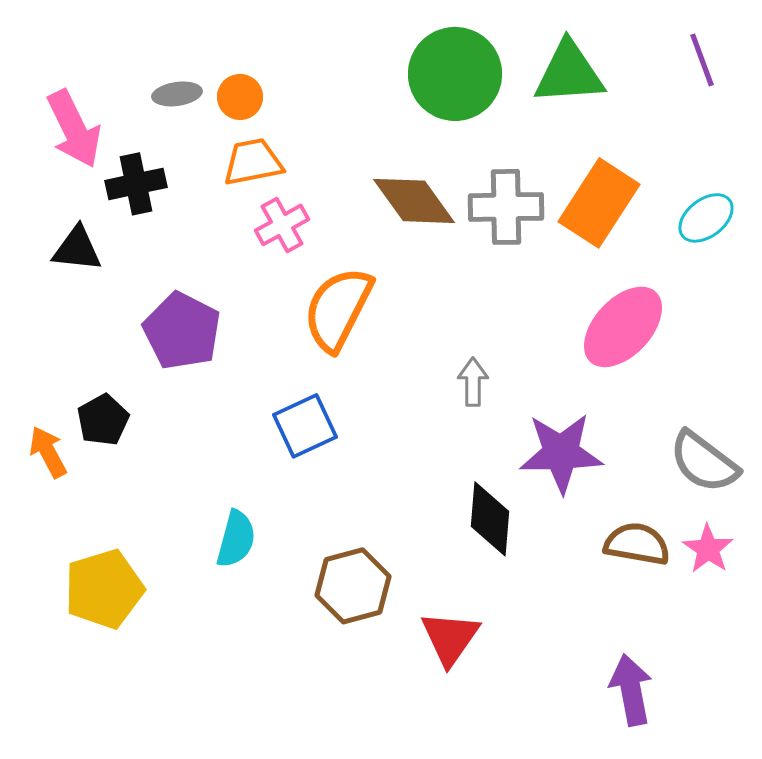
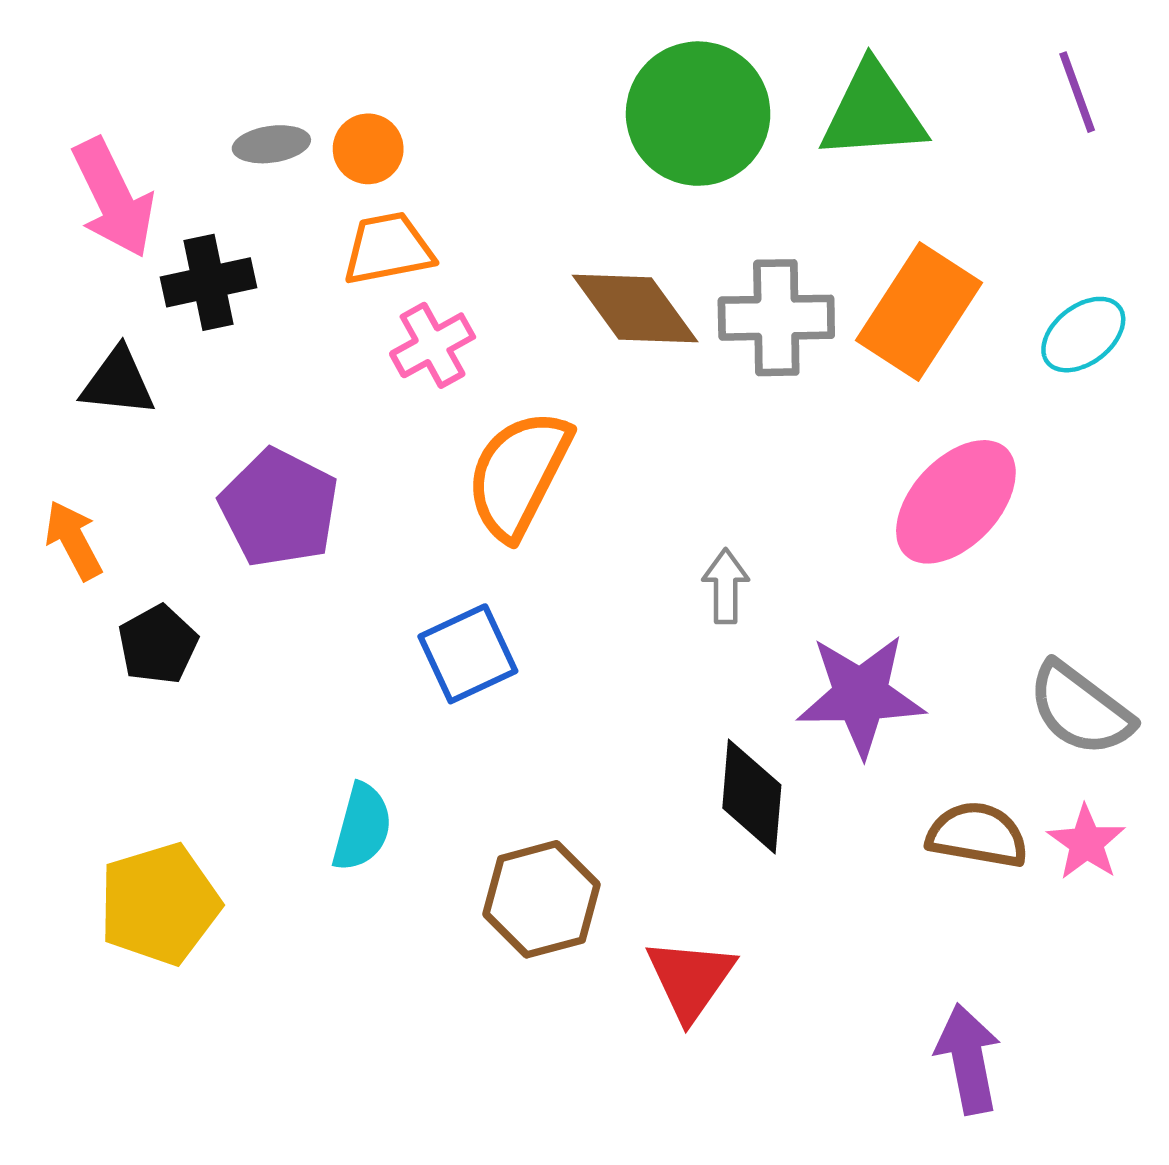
orange arrow: (48, 452) -> (73, 540), moved

